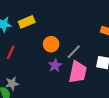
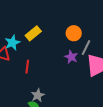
orange circle: (51, 44) -> (74, 33), moved
purple star: (55, 65) -> (71, 57), moved

